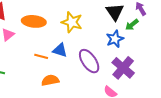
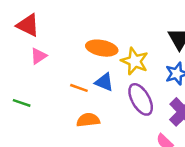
orange ellipse: (34, 21) -> (102, 48), moved
yellow star: (72, 22) -> (135, 61), moved

